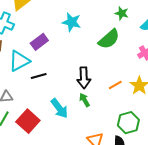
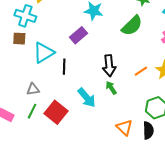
purple rectangle: (39, 42) -> (78, 35), moved
black line: (39, 76) -> (64, 67), turned -70

